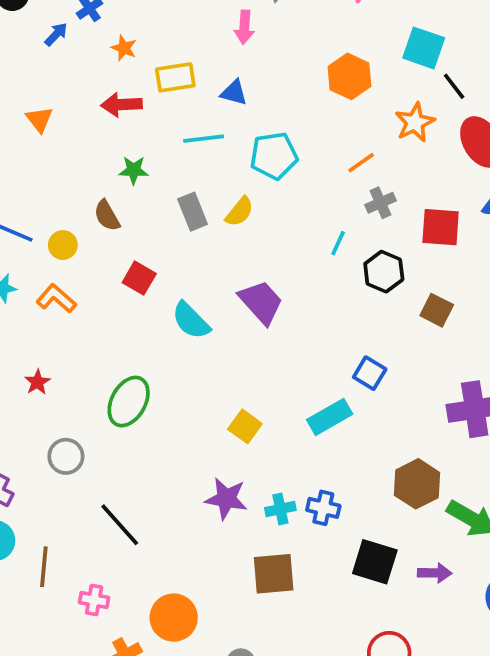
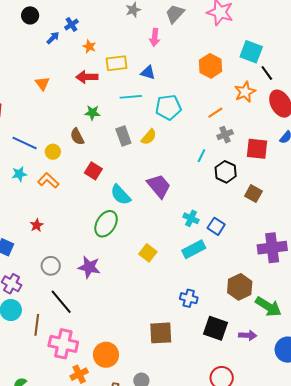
green ellipse: (129, 402) -> (106, 224), moved
purple star: (226, 499) -> (89, 267), moved
cyan cross: (280, 509) -> (191, 218), moved, turned 35
black line: (120, 525) -> (61, 302), moved
pink cross: (94, 600) -> (63, 344), size x1.8

